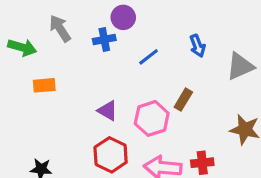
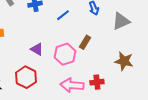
red hexagon: (111, 155) -> (26, 77), moved

